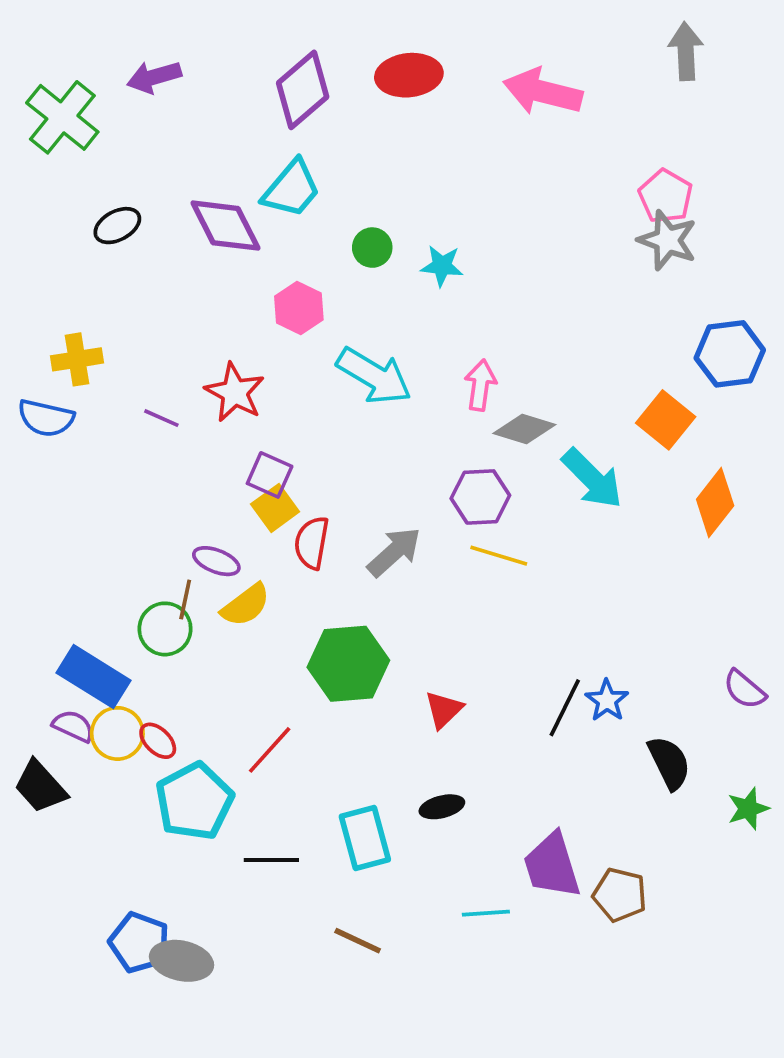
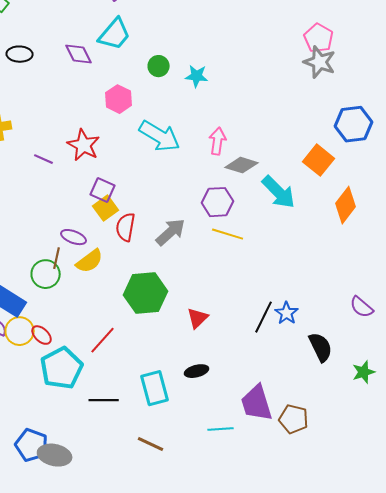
black ellipse: (117, 226) -> (20, 54), turned 30
purple diamond: (226, 226) -> (79, 54), size x0.7

